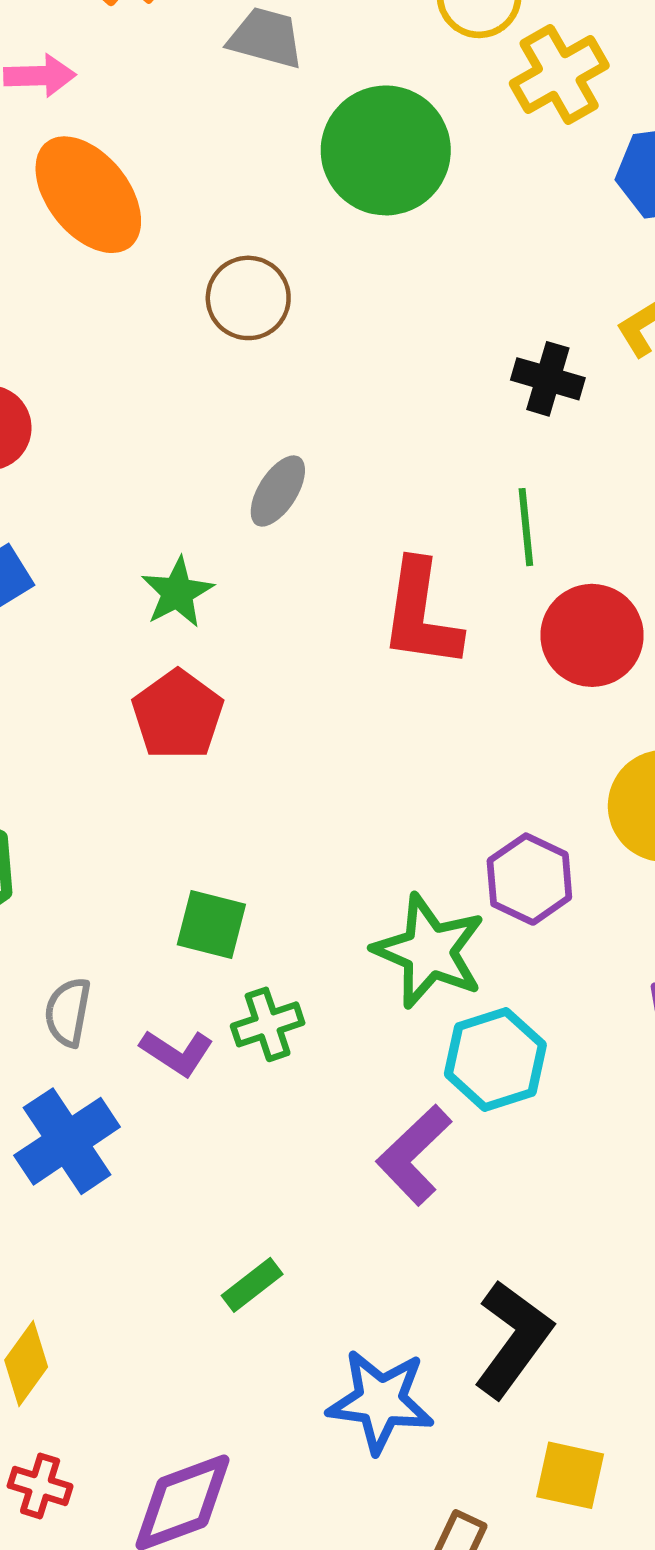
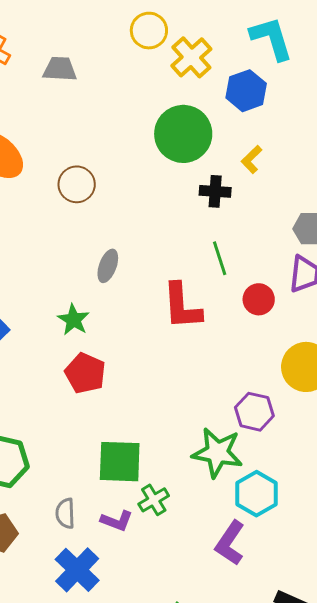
green circle: (386, 150) -> (183, 134), moved
red circle: (592, 635) -> (259, 299), size x0.7
green square: (211, 925) -> (120, 462), size x1.5

